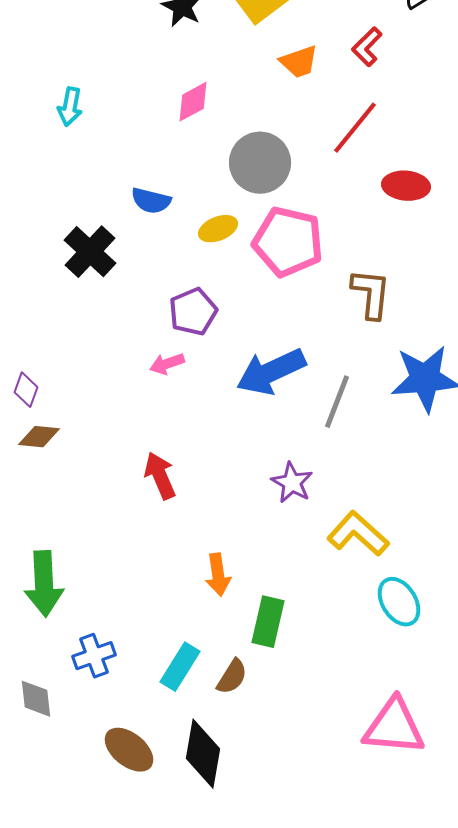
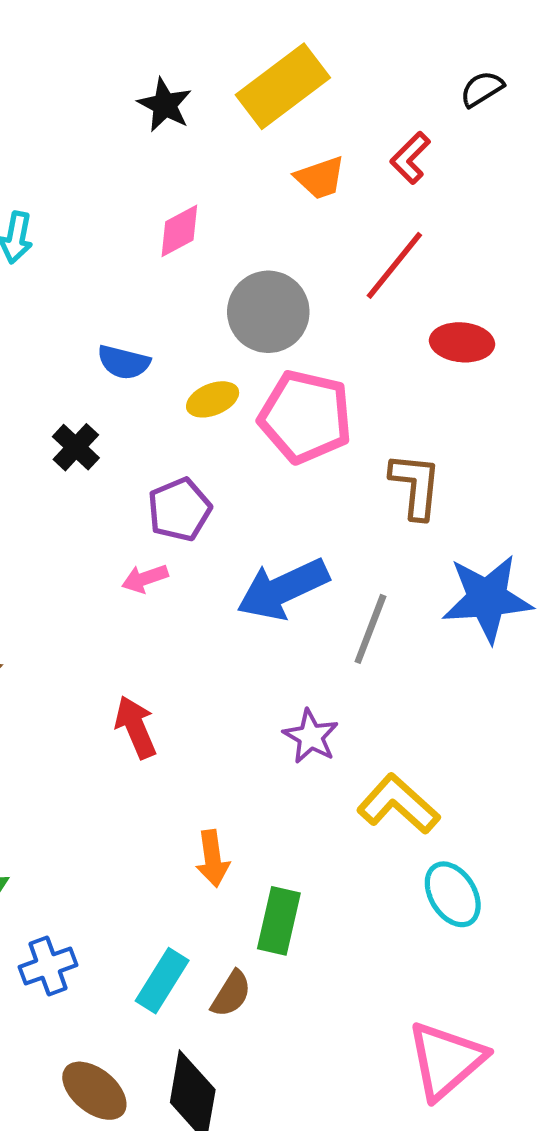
black cross: (90, 252) -> (76, 447), moved, size x0.7
pink triangle: (394, 727) -> (446, 1060), turned -46

